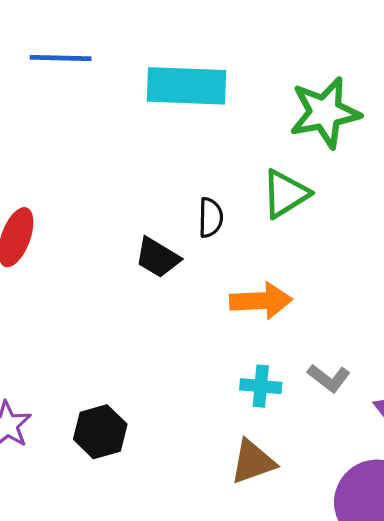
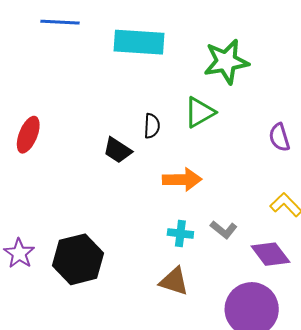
black hexagon: (100, 432) -> (78, 259), size x1.5
brown triangle: (253, 462) -> (174, 281), turned 36

